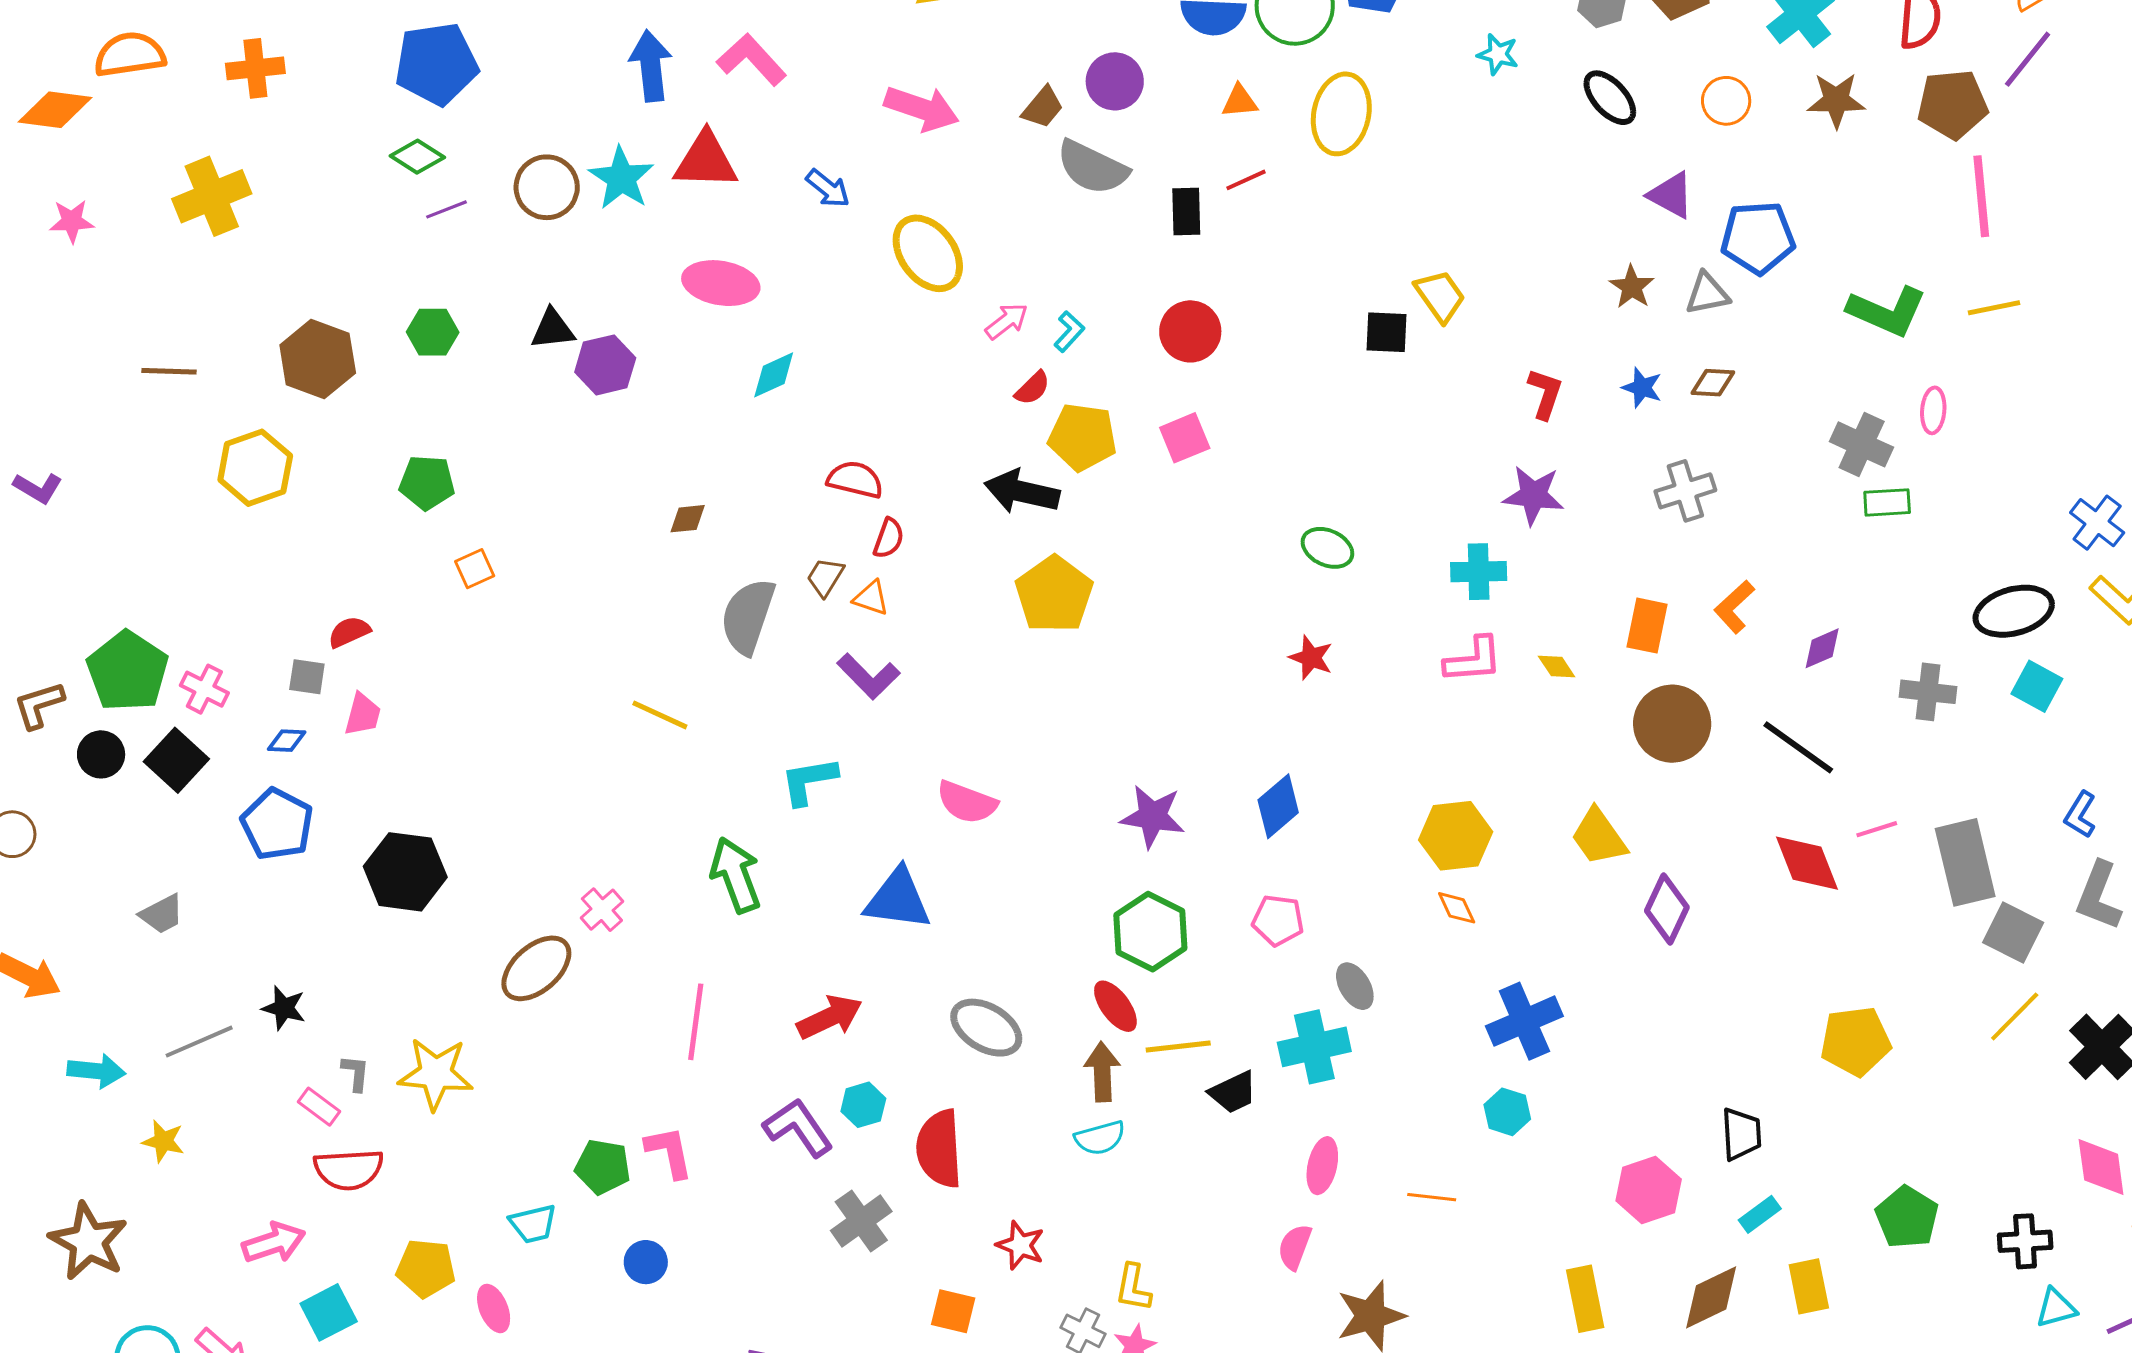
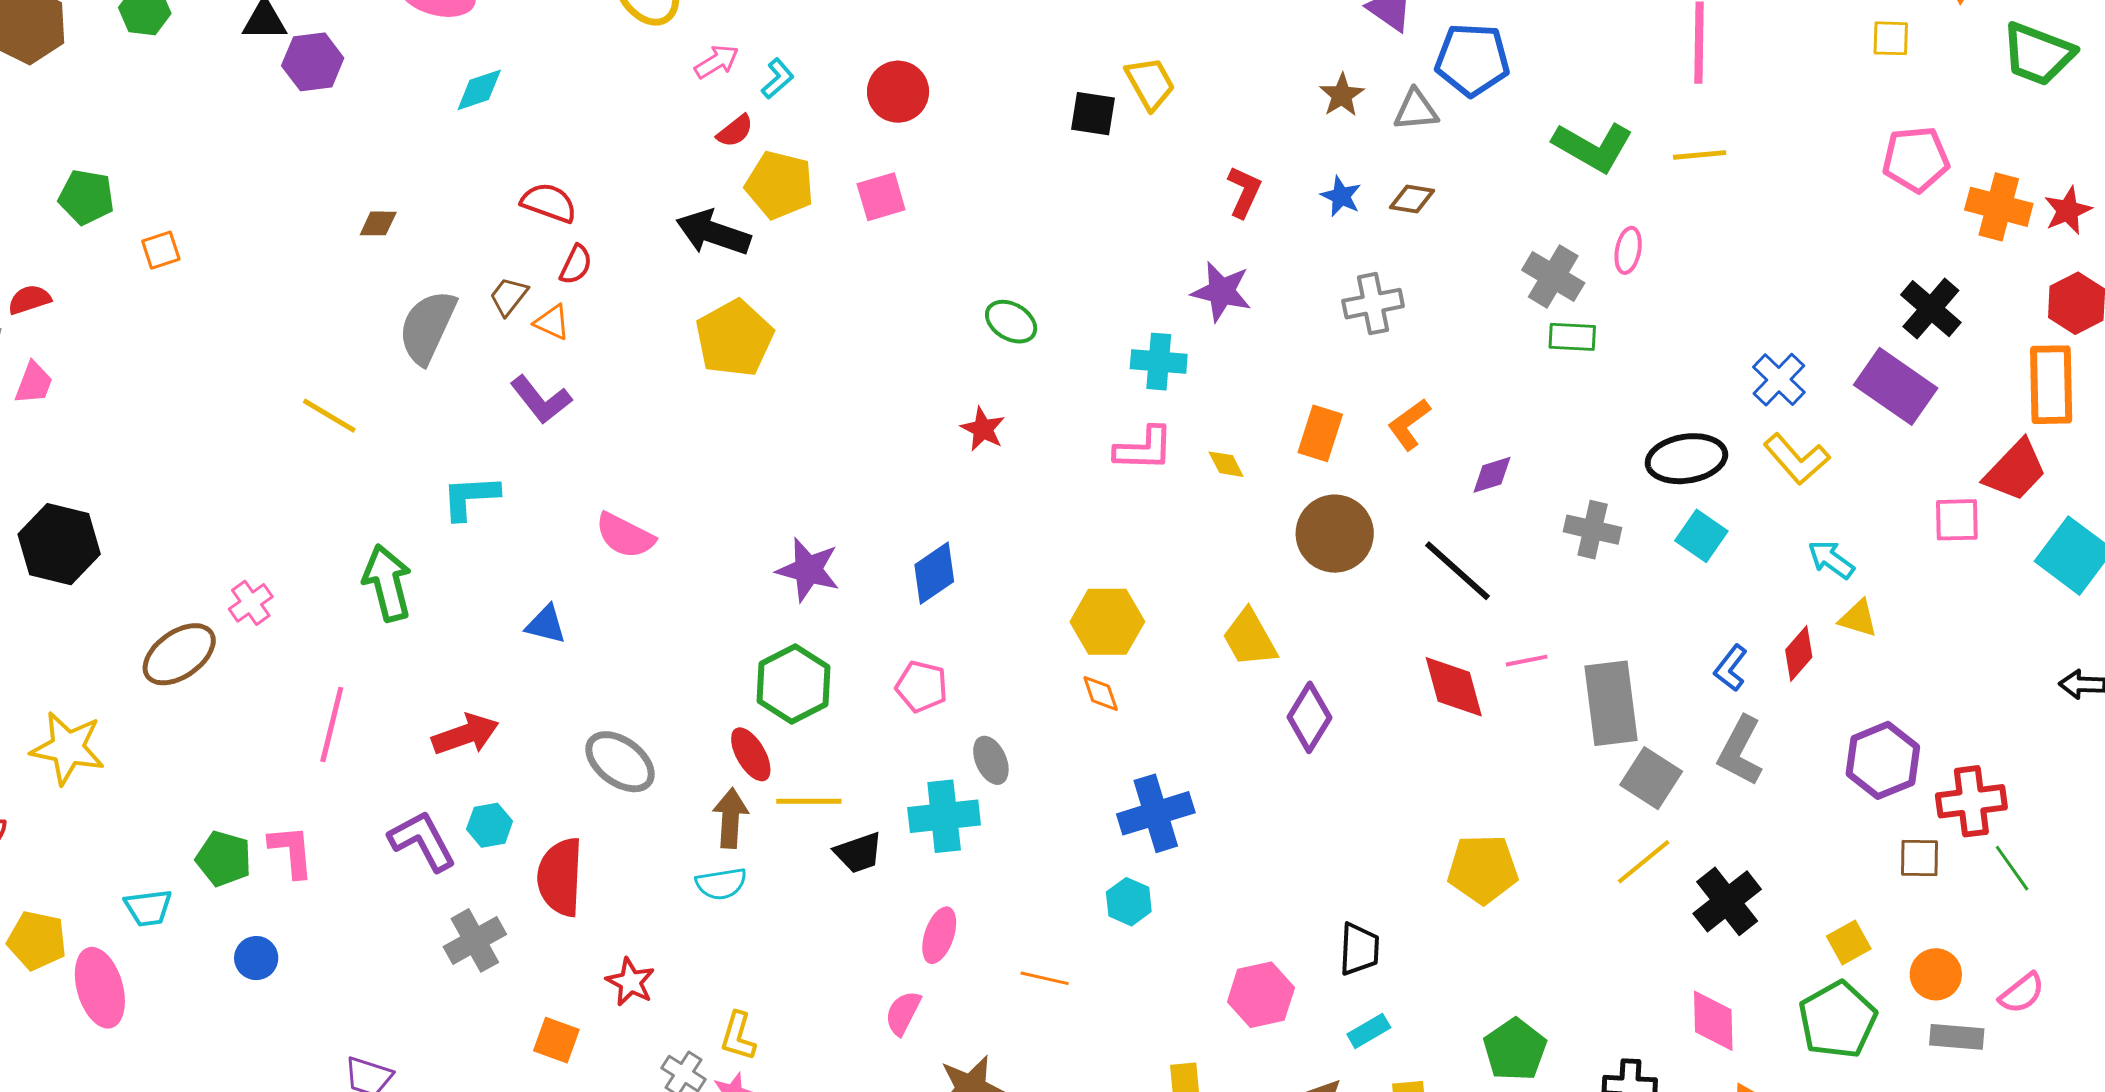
green pentagon: (427, 483) -> (86, 197), moved
blue triangle: (898, 899) -> (546, 624), size x0.6
pink ellipse: (494, 1308) -> (100, 988), size x1.6

